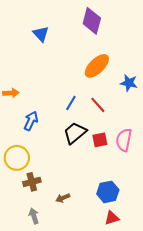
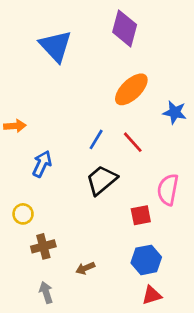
blue triangle: (41, 34) -> (56, 46), size x1.5
red square: (100, 140) -> (141, 215), moved
yellow circle: (17, 158) -> (23, 214), size x0.6

